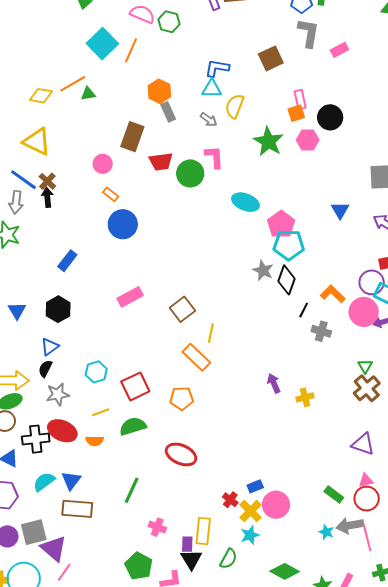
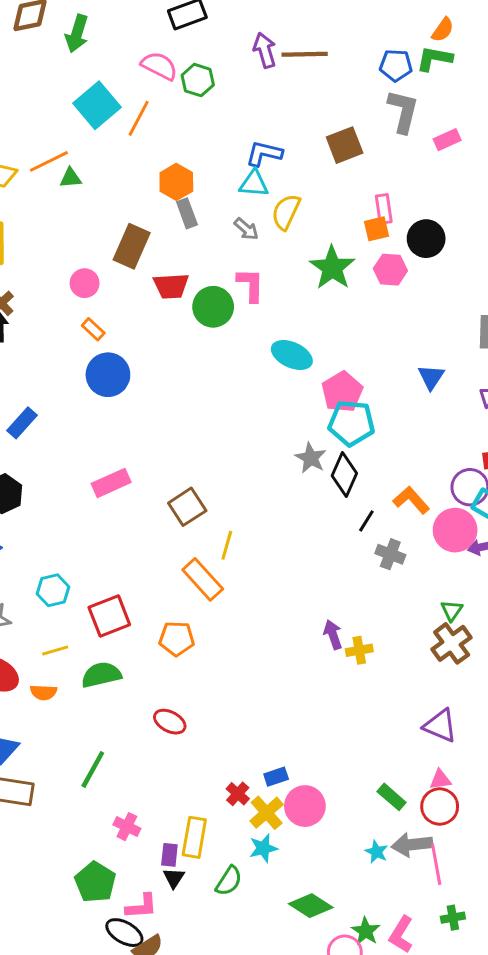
purple arrow: (274, 383) -> (333, 635), moved
red ellipse: (181, 454) -> (170, 722), size x0.7
black triangle: (191, 559) -> (174, 878), size x0.7

